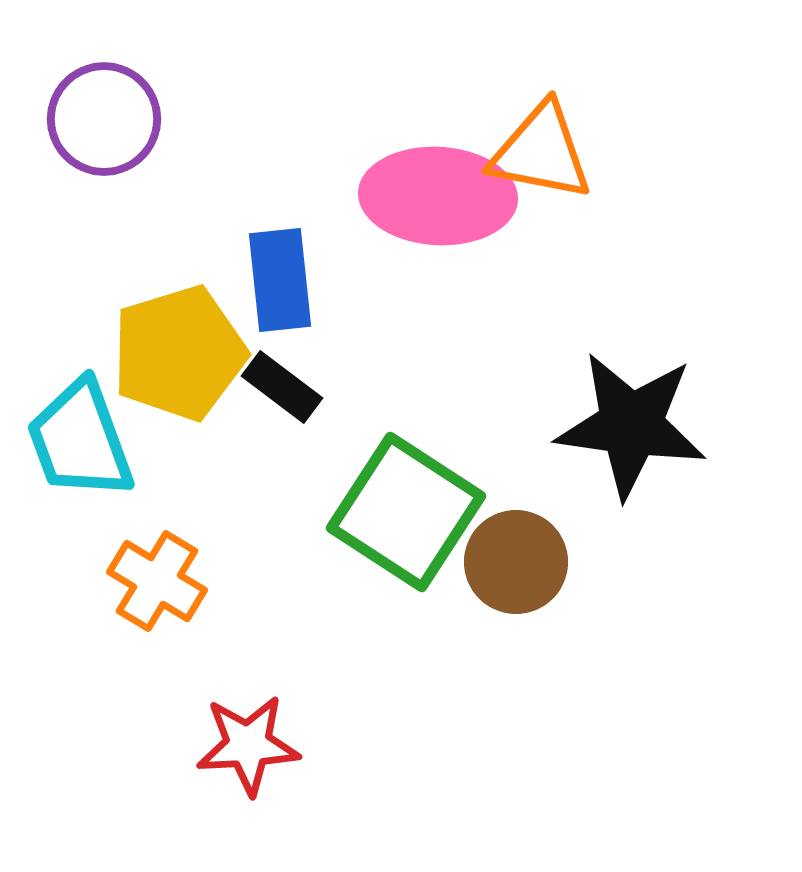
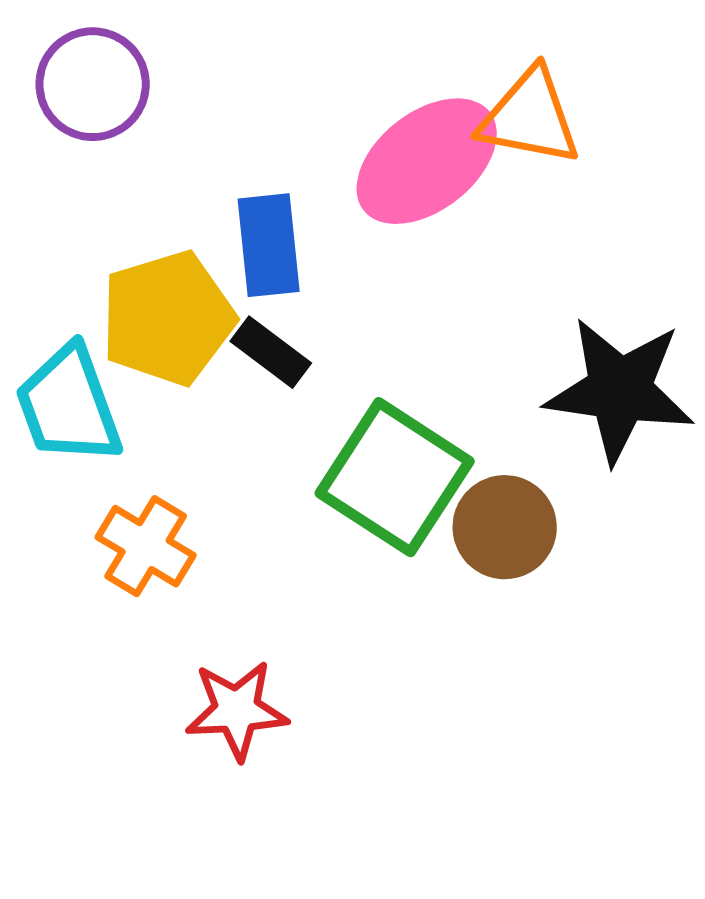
pink ellipse: (438, 196) -> (427, 161), turned -41

